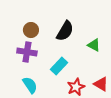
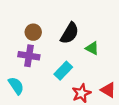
green triangle: (94, 45) -> (92, 48), moved
cyan semicircle: (30, 85) -> (16, 86), moved

